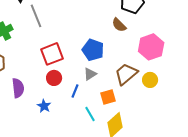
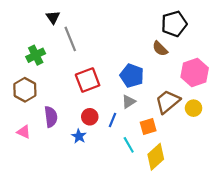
red circle: (54, 78) -> (90, 117), moved

